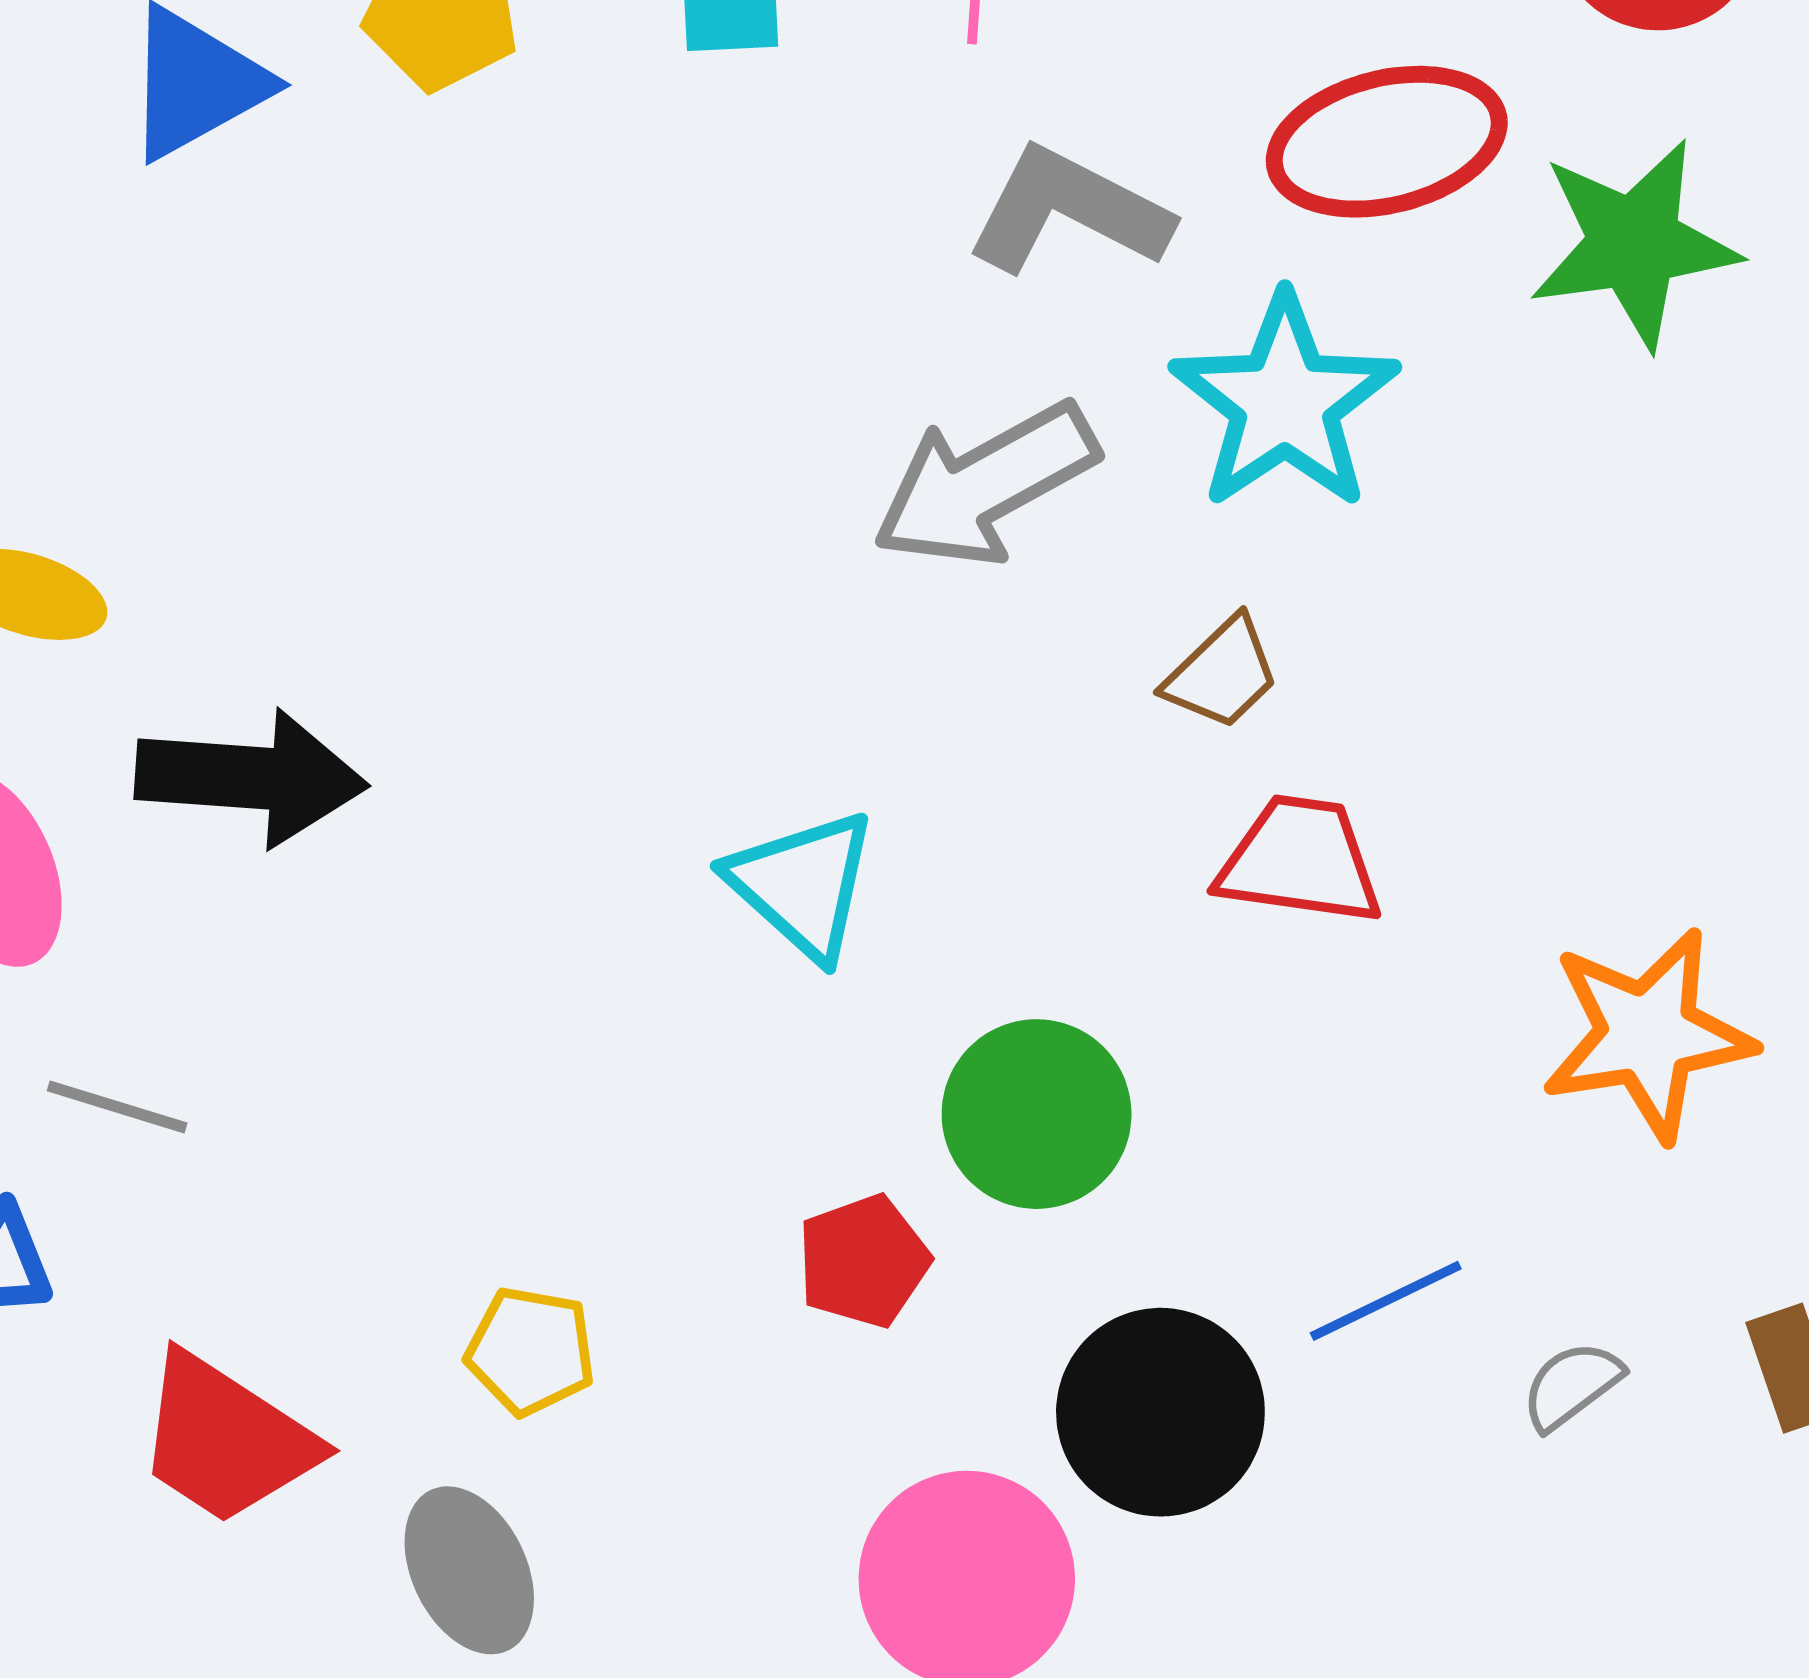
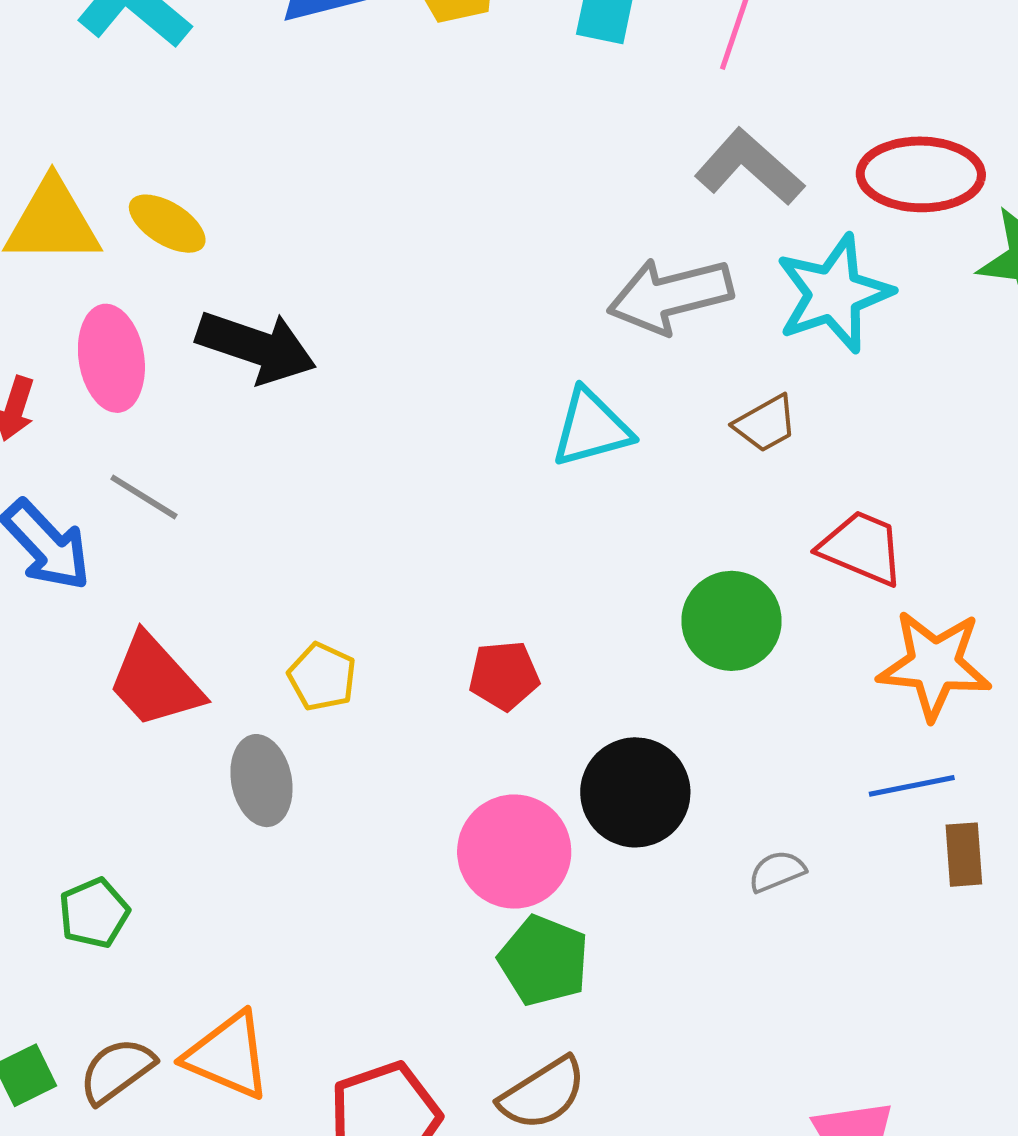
red trapezoid: (1300, 861) -> (862, 548), moved
cyan triangle: (803, 885) -> (591, 428), moved, turned 48
green circle: (1037, 1114) -> (732, 621), moved
blue line: (1386, 1301) -> (912, 786), moved
gray semicircle: (1572, 1385) -> (777, 871), moved

